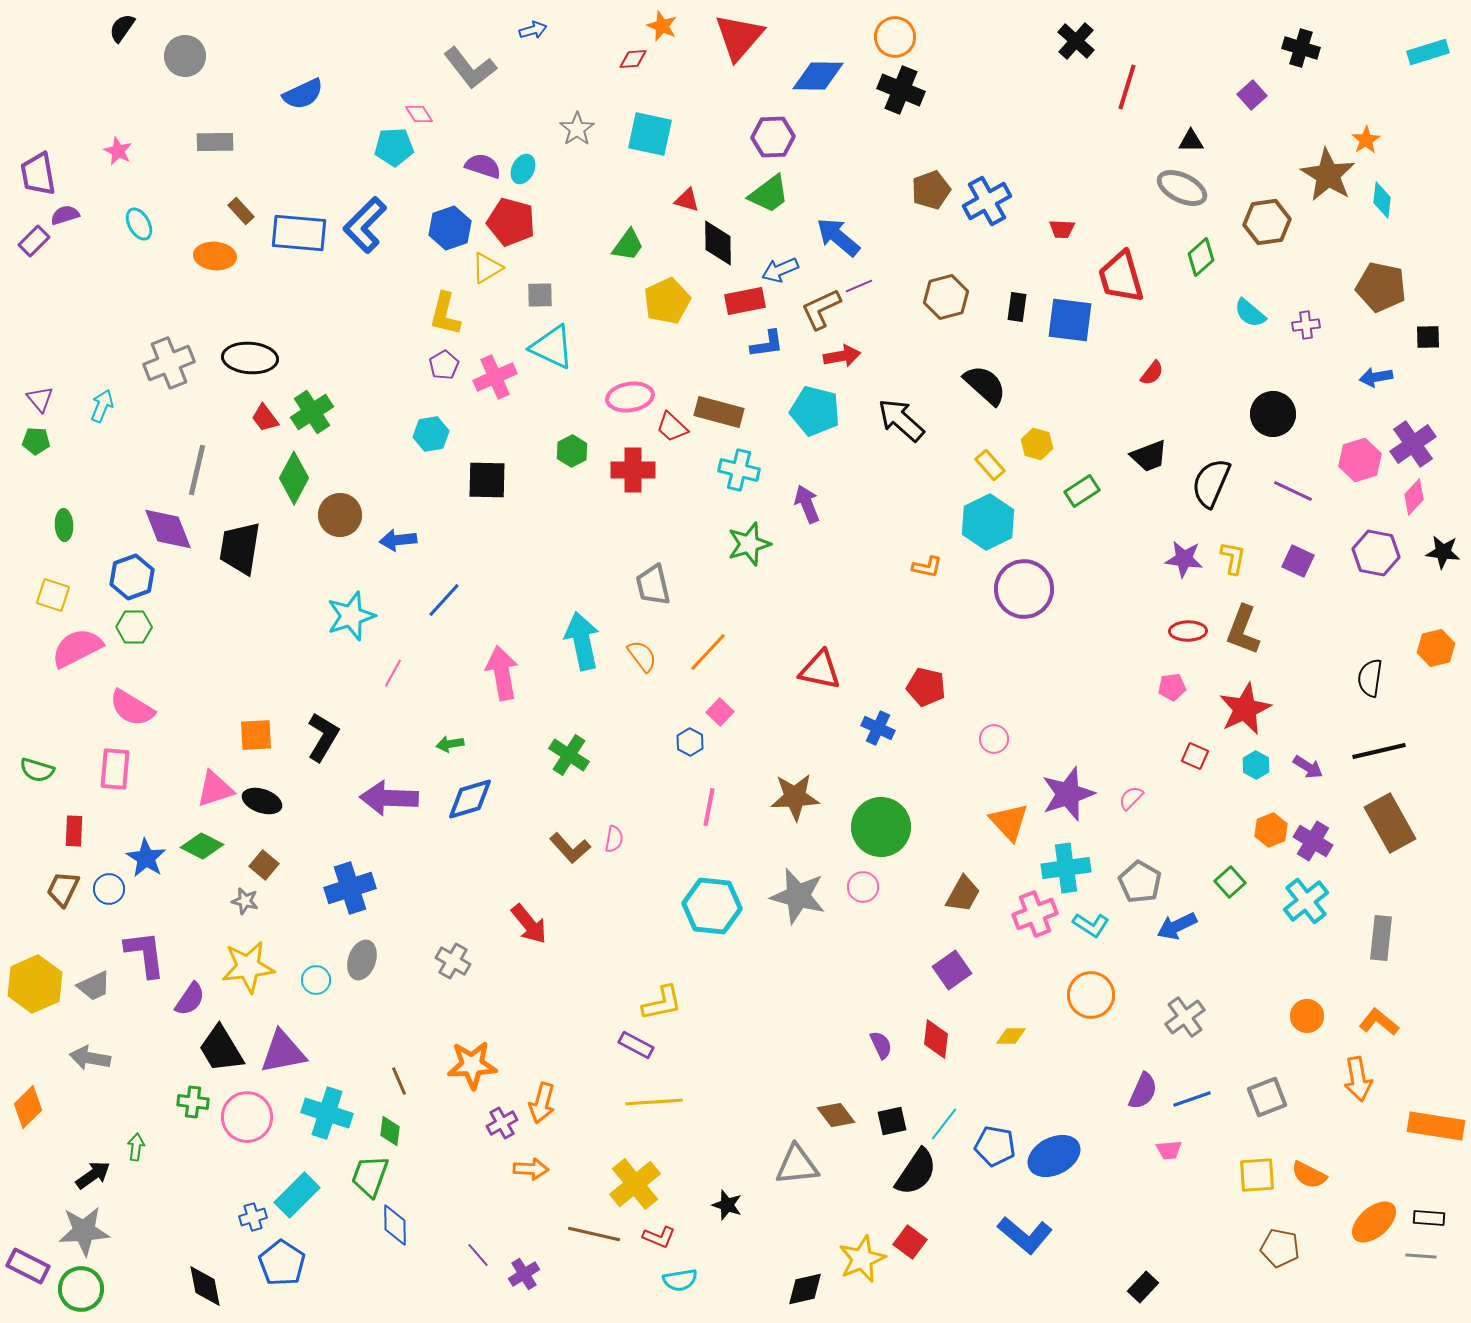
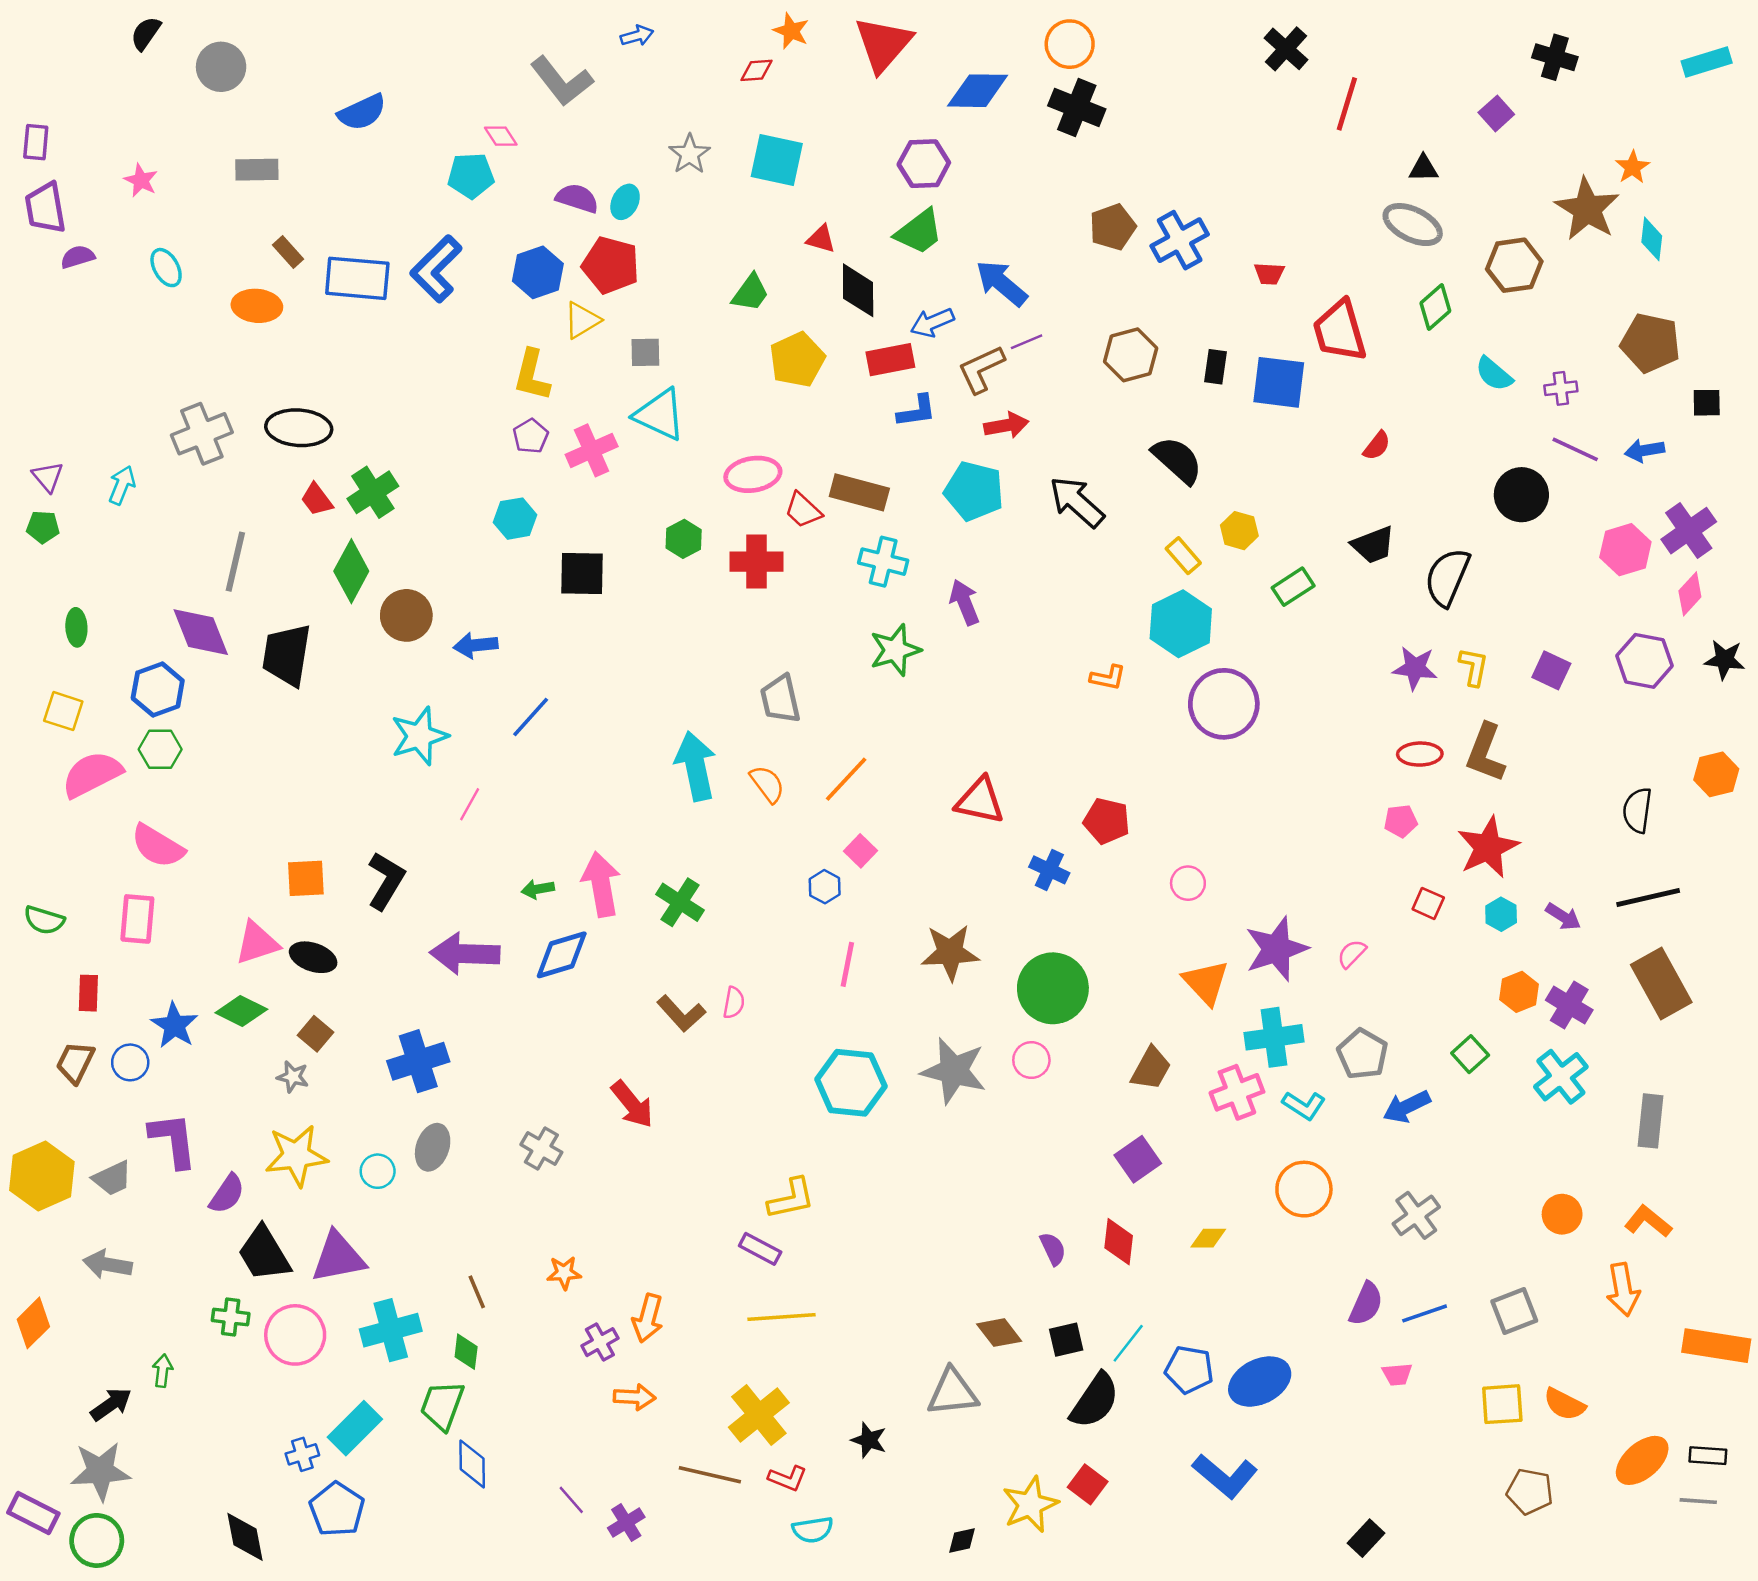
purple rectangle: (34, 241) -> (36, 142), moved, turned -40
purple line: (1293, 491) -> (1575, 449), moved
pink arrow: (502, 673) -> (601, 884), moved
orange star: (472, 1065) -> (564, 1273), size x0.6
cyan cross: (327, 1113) -> (391, 1330), turned -33
black diamond: (805, 1289) -> (962, 1540), size x0.7

